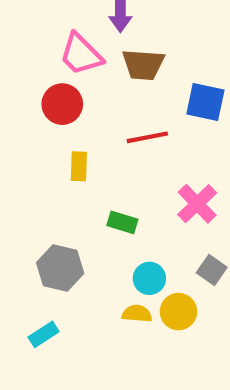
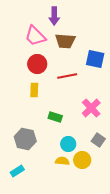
red circle: (62, 104) -> (37, 64), moved

